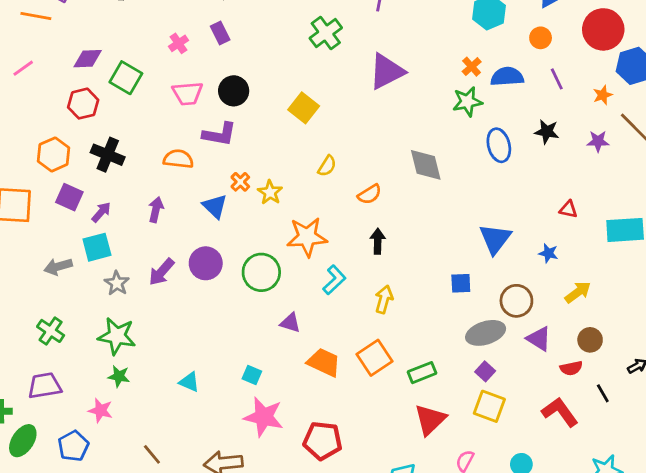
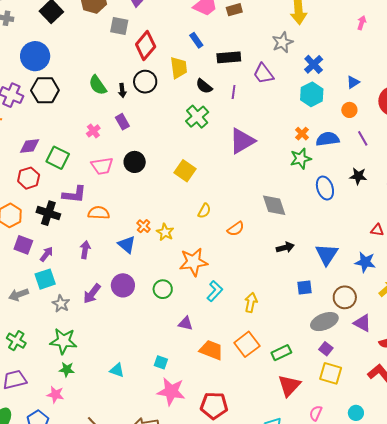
purple L-shape: (219, 134) -> (74, 194), moved
black arrow: (378, 241) -> (285, 248), moved, turned 78
blue star: (548, 253) -> (365, 262), size x1.5
green circle: (261, 272) -> (163, 289), size x0.7

